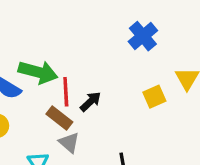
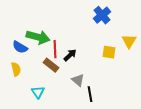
yellow square: (154, 97) -> (109, 52), turned 32
gray triangle: (69, 143) -> (78, 80), moved

